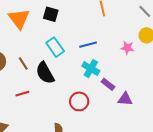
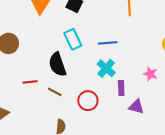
pink star: (127, 48) -> (150, 74), moved
brown line: (23, 63) -> (55, 92), moved, turned -40
purple rectangle: (108, 84) -> (121, 88), turned 40

